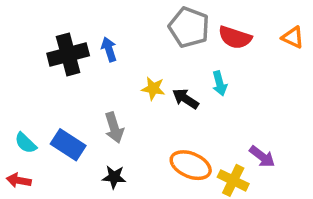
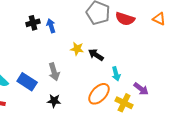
black cross: (68, 54) -> (33, 23), moved, size x0.6
cyan arrow: (220, 83) -> (116, 74), moved
orange ellipse: (191, 165) -> (99, 94), turned -70

